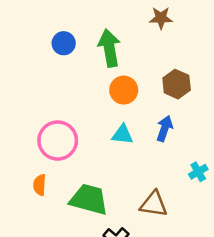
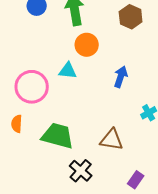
brown hexagon: (177, 84) -> (131, 17), moved
cyan triangle: (123, 135) -> (68, 71), moved

